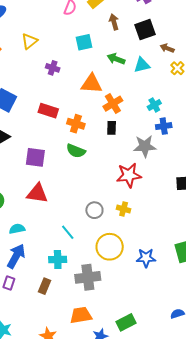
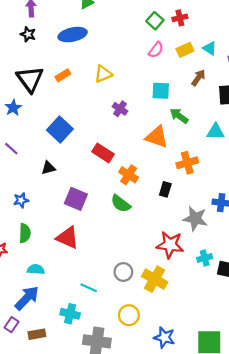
brown arrow: (114, 22) -> (198, 78), turned 35
green arrow: (116, 59) -> (179, 116), moved
orange cross: (113, 104) -> (187, 163), moved
cyan cross: (154, 105) -> (205, 258), moved
yellow cross: (124, 209) -> (155, 279), size x1.6
cyan line: (68, 232) -> (89, 288), turned -42
yellow circle: (110, 247) -> (129, 315), size x0.7
brown rectangle: (45, 286) -> (37, 334), moved, turned 42

